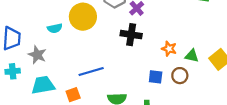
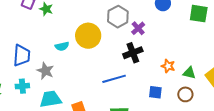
black cross: (131, 35) -> (133, 53), turned -30
blue line: (91, 71) -> (114, 79), moved
brown circle: (180, 76) -> (185, 94), moved

